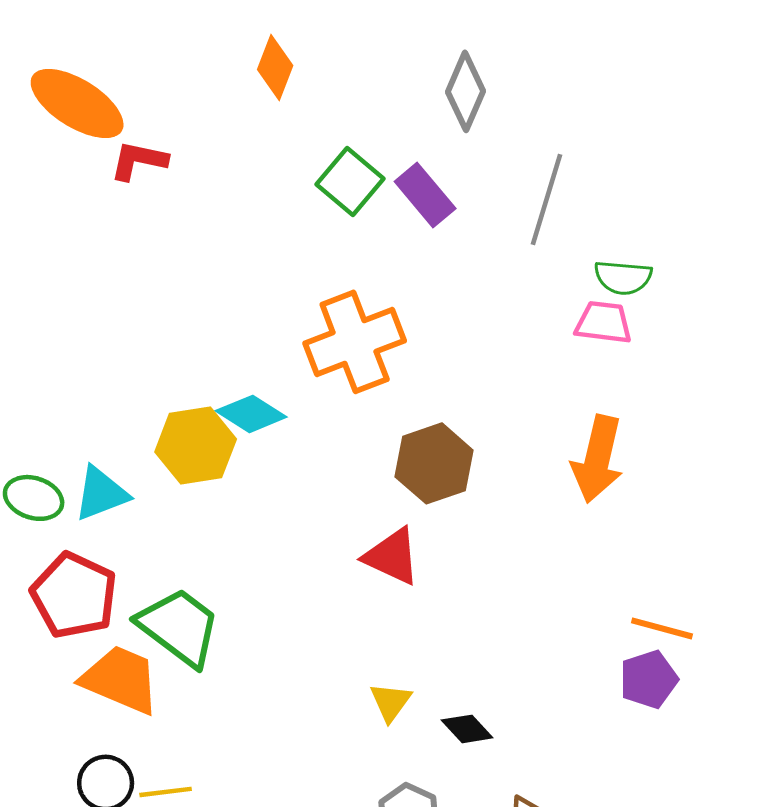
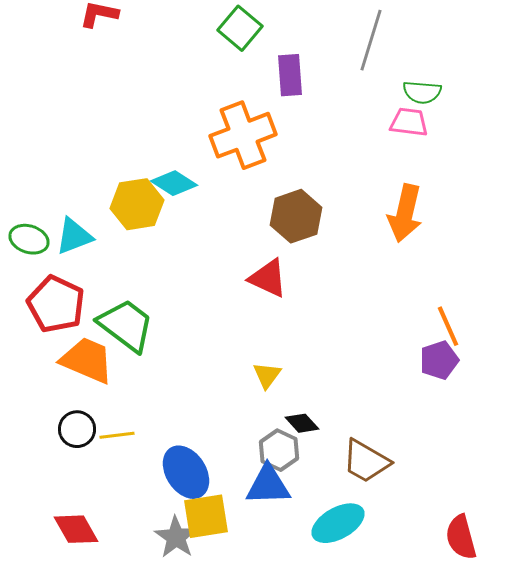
purple rectangle: (425, 195) -> (290, 75), moved, turned 36
orange line: (662, 628) -> (448, 326), turned 51
black diamond: (467, 729) -> (302, 423), moved

